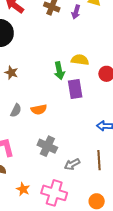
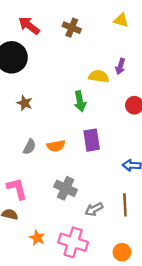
purple arrow: (76, 12) -> (120, 66), moved
yellow semicircle: (80, 60) -> (99, 76), moved
purple rectangle: (75, 89) -> (92, 140), moved

